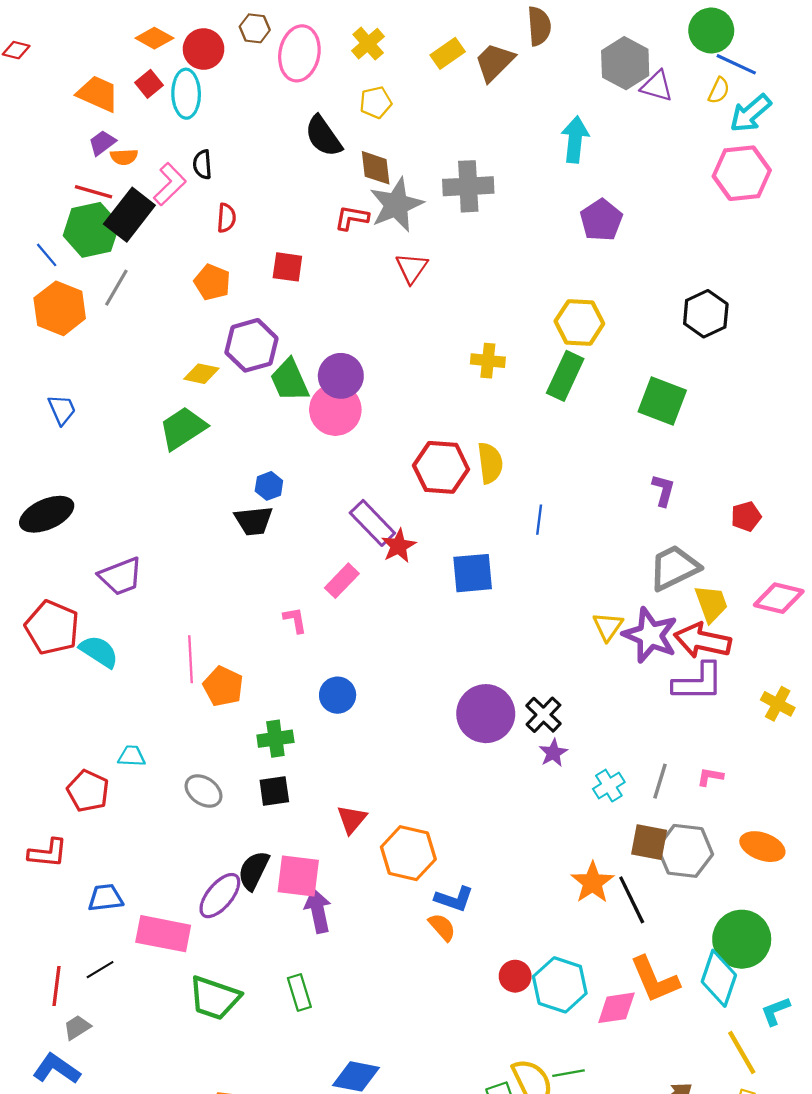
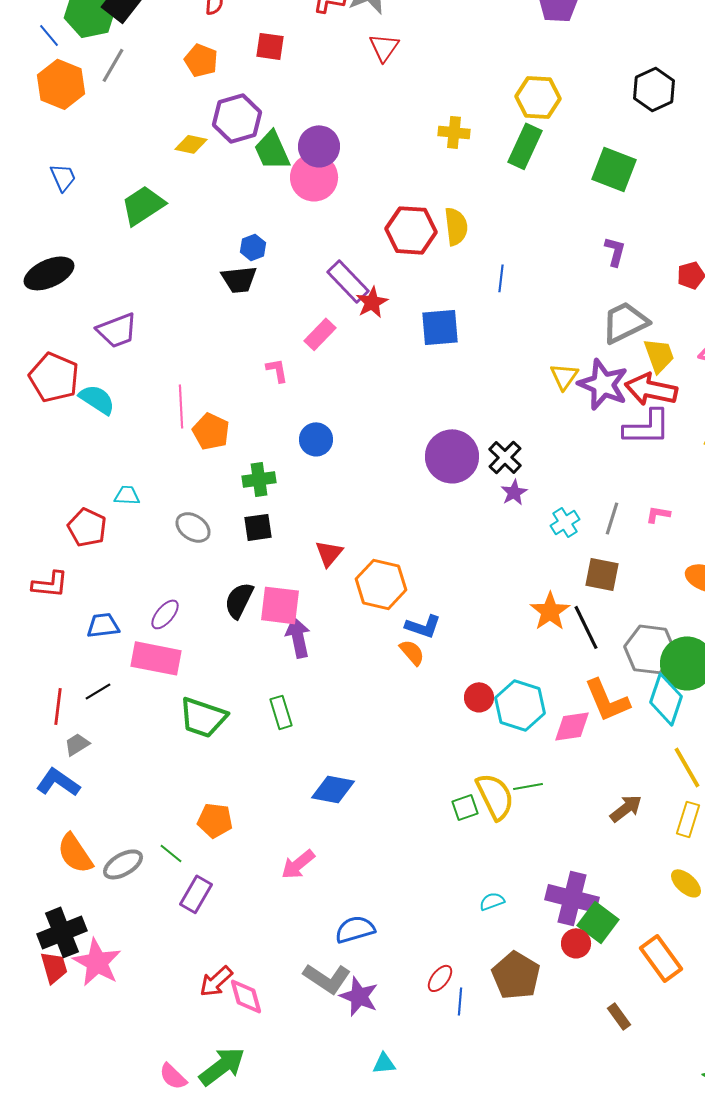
green trapezoid: (183, 428) -> (143, 205), moved
gray hexagon: (685, 851) -> (650, 649), moved
purple ellipse: (220, 896) -> (165, 614), moved, size x0.7

